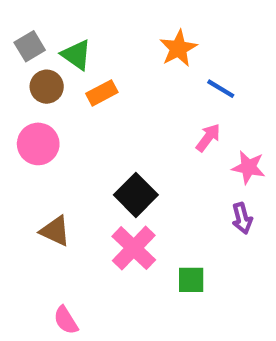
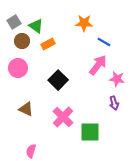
orange star: (178, 48) -> (84, 23), turned 30
pink arrow: (208, 138) -> (98, 65), size x1.5
black square: (136, 195) -> (58, 80), moved
green square: (191, 280) -> (90, 132), size x1.5
pink semicircle: (66, 320) -> (31, 151), turned 48

